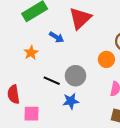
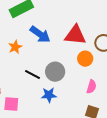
red triangle: (80, 18) -> (75, 35), moved, turned 45
blue arrow: (56, 37) -> (40, 34), size x1.5

